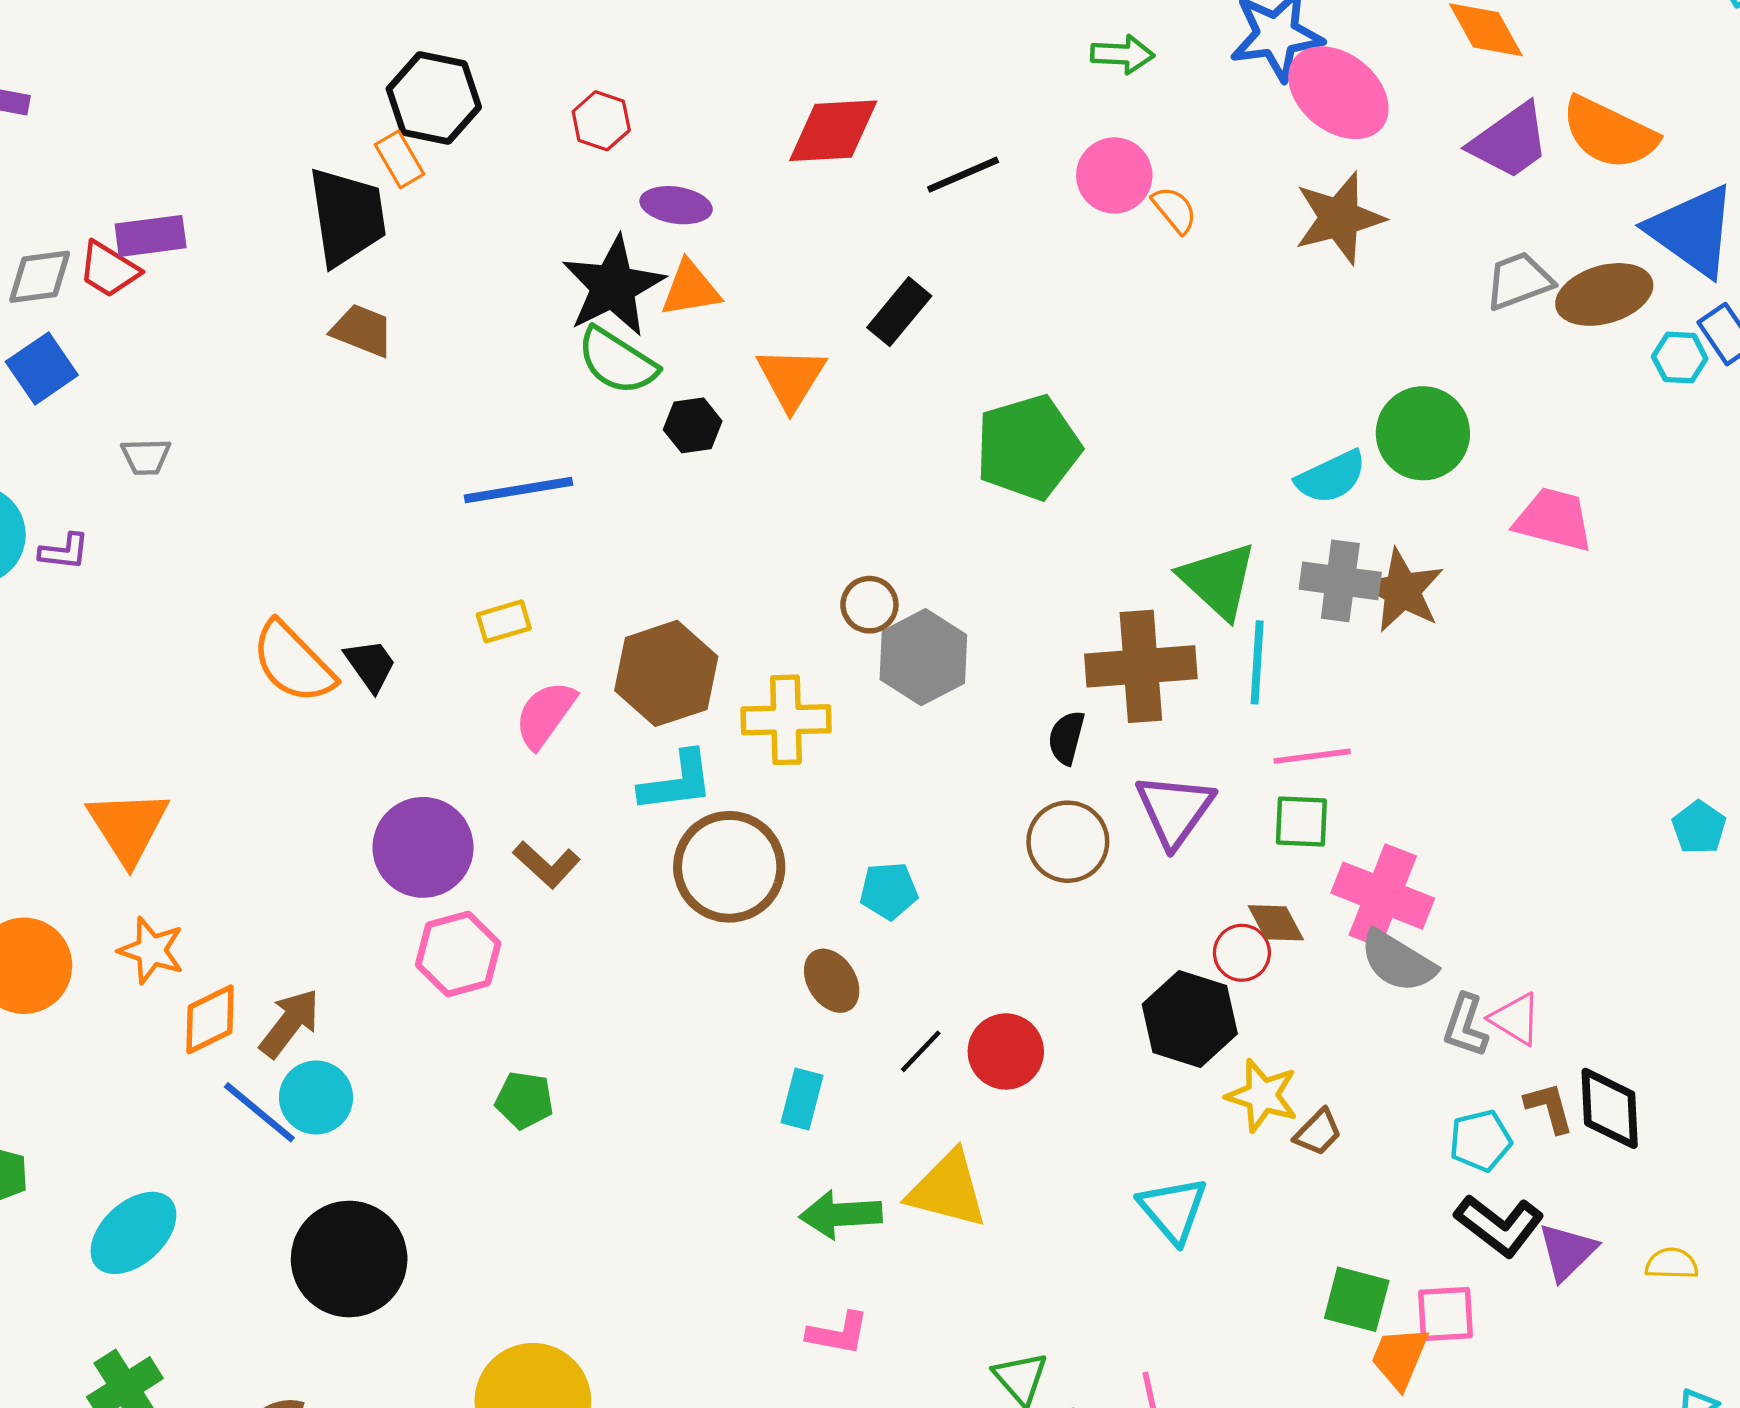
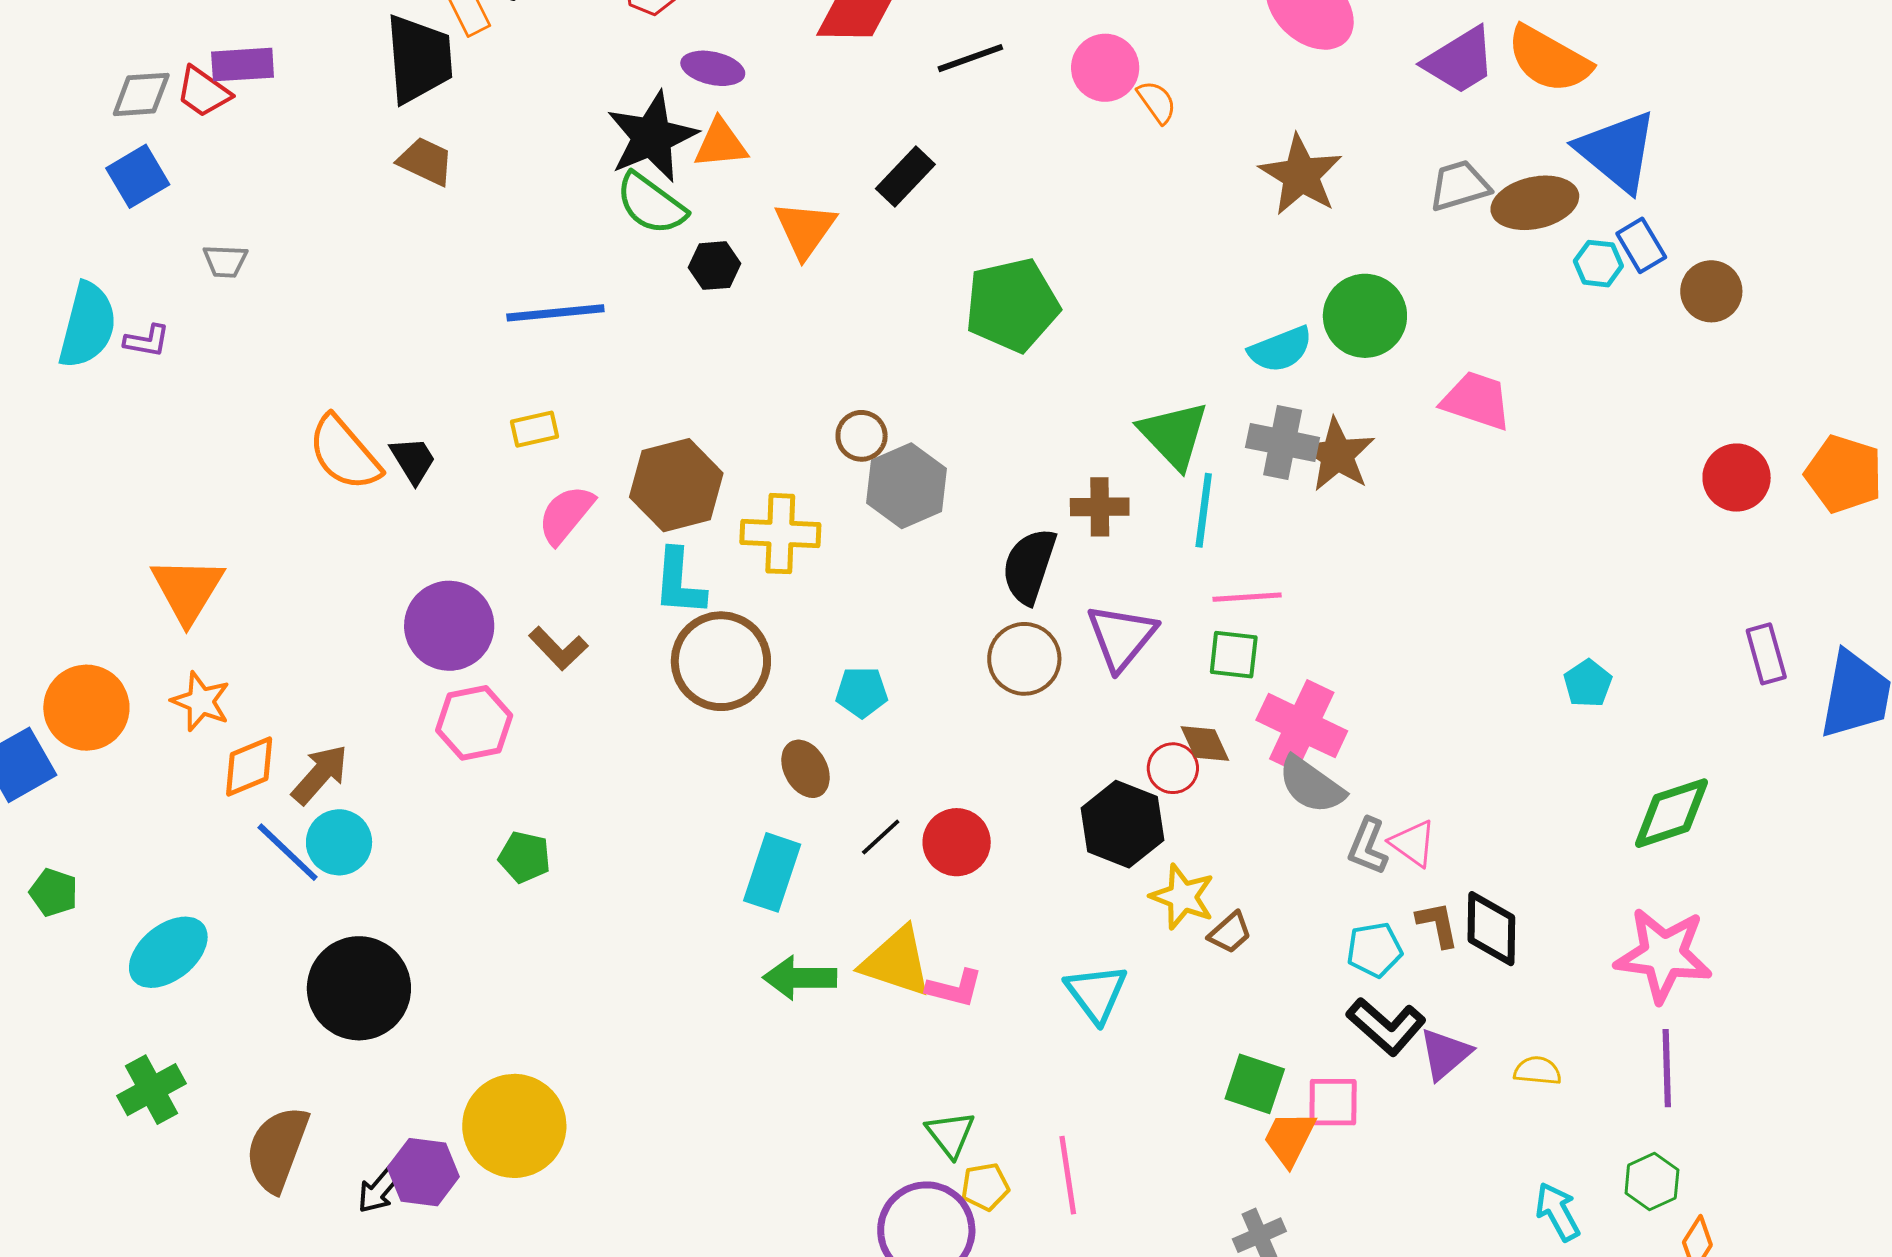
brown star: (1339, 218) -> (1301, 175), moved, turned -30
brown cross: (1141, 666) -> (1100, 507), size x0.6
black semicircle: (1066, 738) -> (1029, 566), size x1.6
cyan L-shape: (677, 782) -> (679, 582), turned 98
cyan rectangle: (802, 1099) -> (772, 872), size x1.4
pink L-shape: (838, 1333) -> (954, 988), moved

